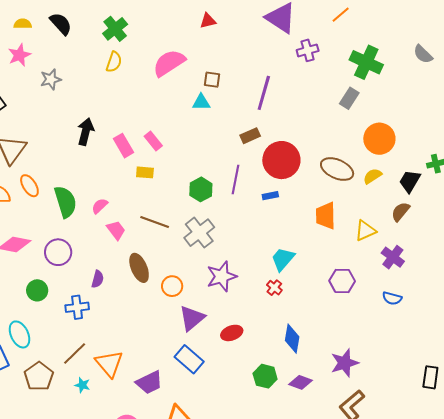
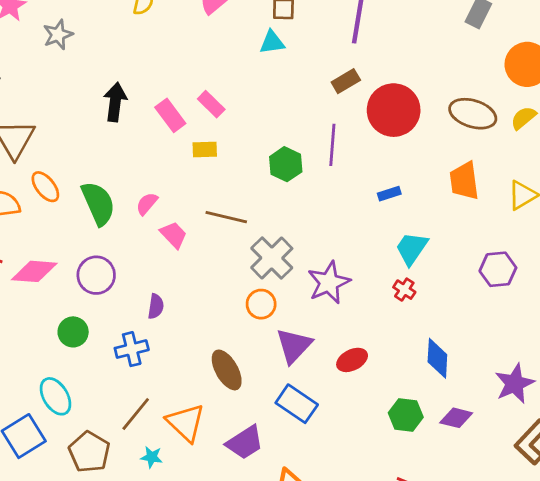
blue rectangle: (270, 196) -> (389, 194), moved
gray cross: (199, 233) -> (272, 258), moved
brown ellipse: (139, 268) -> (227, 370), moved

